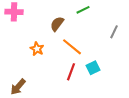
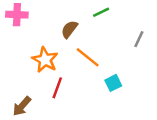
orange star: (37, 49) -> (45, 60), size x1.5
red line: (71, 72) -> (57, 88), moved

